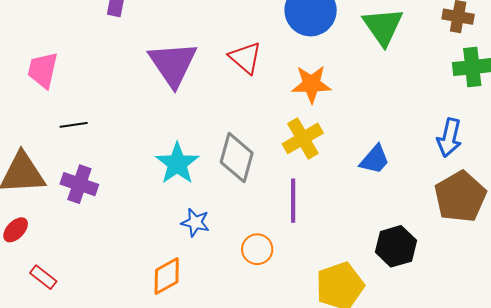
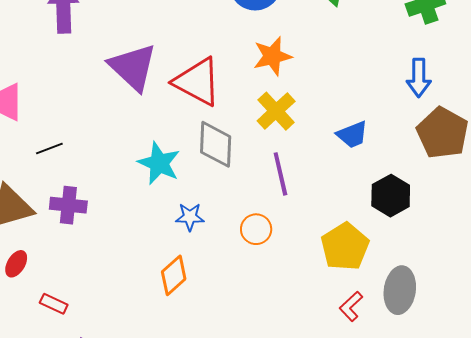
red triangle: (245, 58) -> (197, 82), moved, size x1.5
blue trapezoid: (375, 160) -> (352, 135), moved, turned 40

